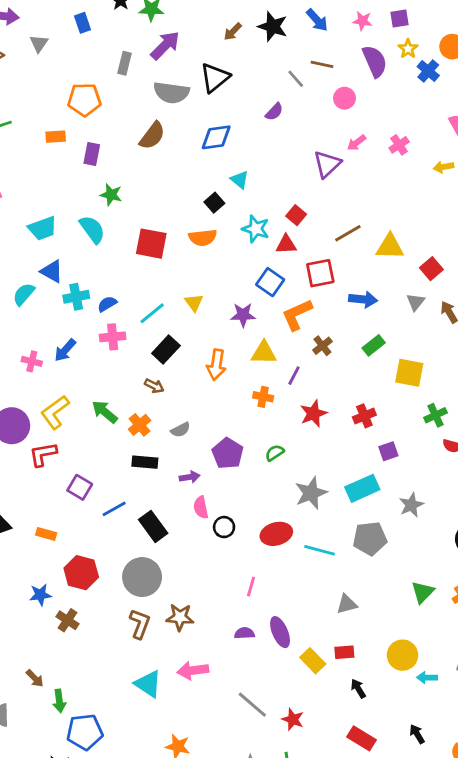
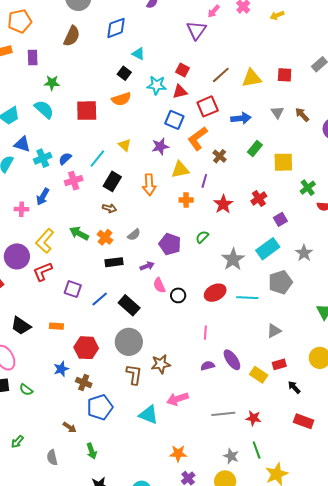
red square: (431, 269) -> (285, 75), moved, turned -35
green arrow: (59, 701) -> (92, 451), moved
gray line: (252, 705) -> (223, 414), turned -35
blue pentagon: (85, 732) -> (100, 407), moved

